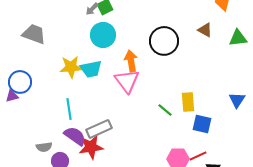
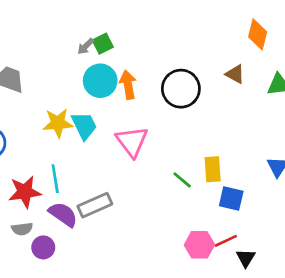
orange arrow: (131, 61) -> (128, 85), moved
cyan trapezoid: (91, 69) -> (84, 126), turned -105
red star: (91, 147) -> (25, 192), moved

